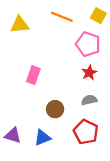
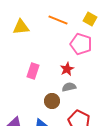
red star: (89, 73) -> (67, 69), moved
gray semicircle: (89, 100) -> (69, 87), moved

